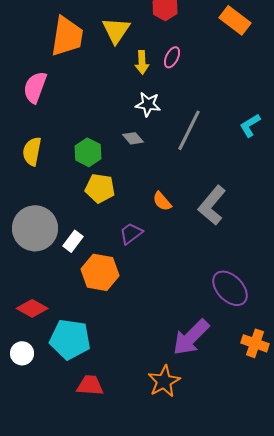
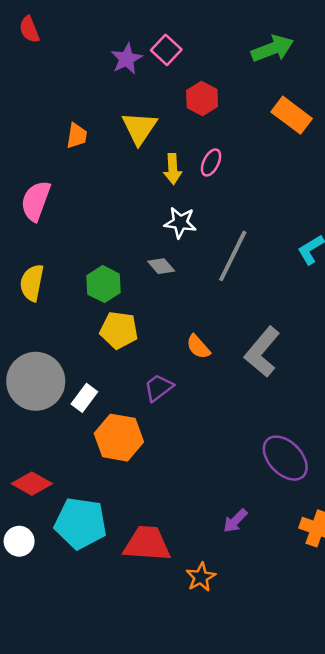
orange trapezoid: (67, 36) -> (77, 136), size x0.5
purple arrow: (191, 337) -> (235, 521), size x0.5
orange star: (164, 381) -> (201, 577), size x0.7
red trapezoid: (90, 385) -> (147, 544), moved, size x1.4

